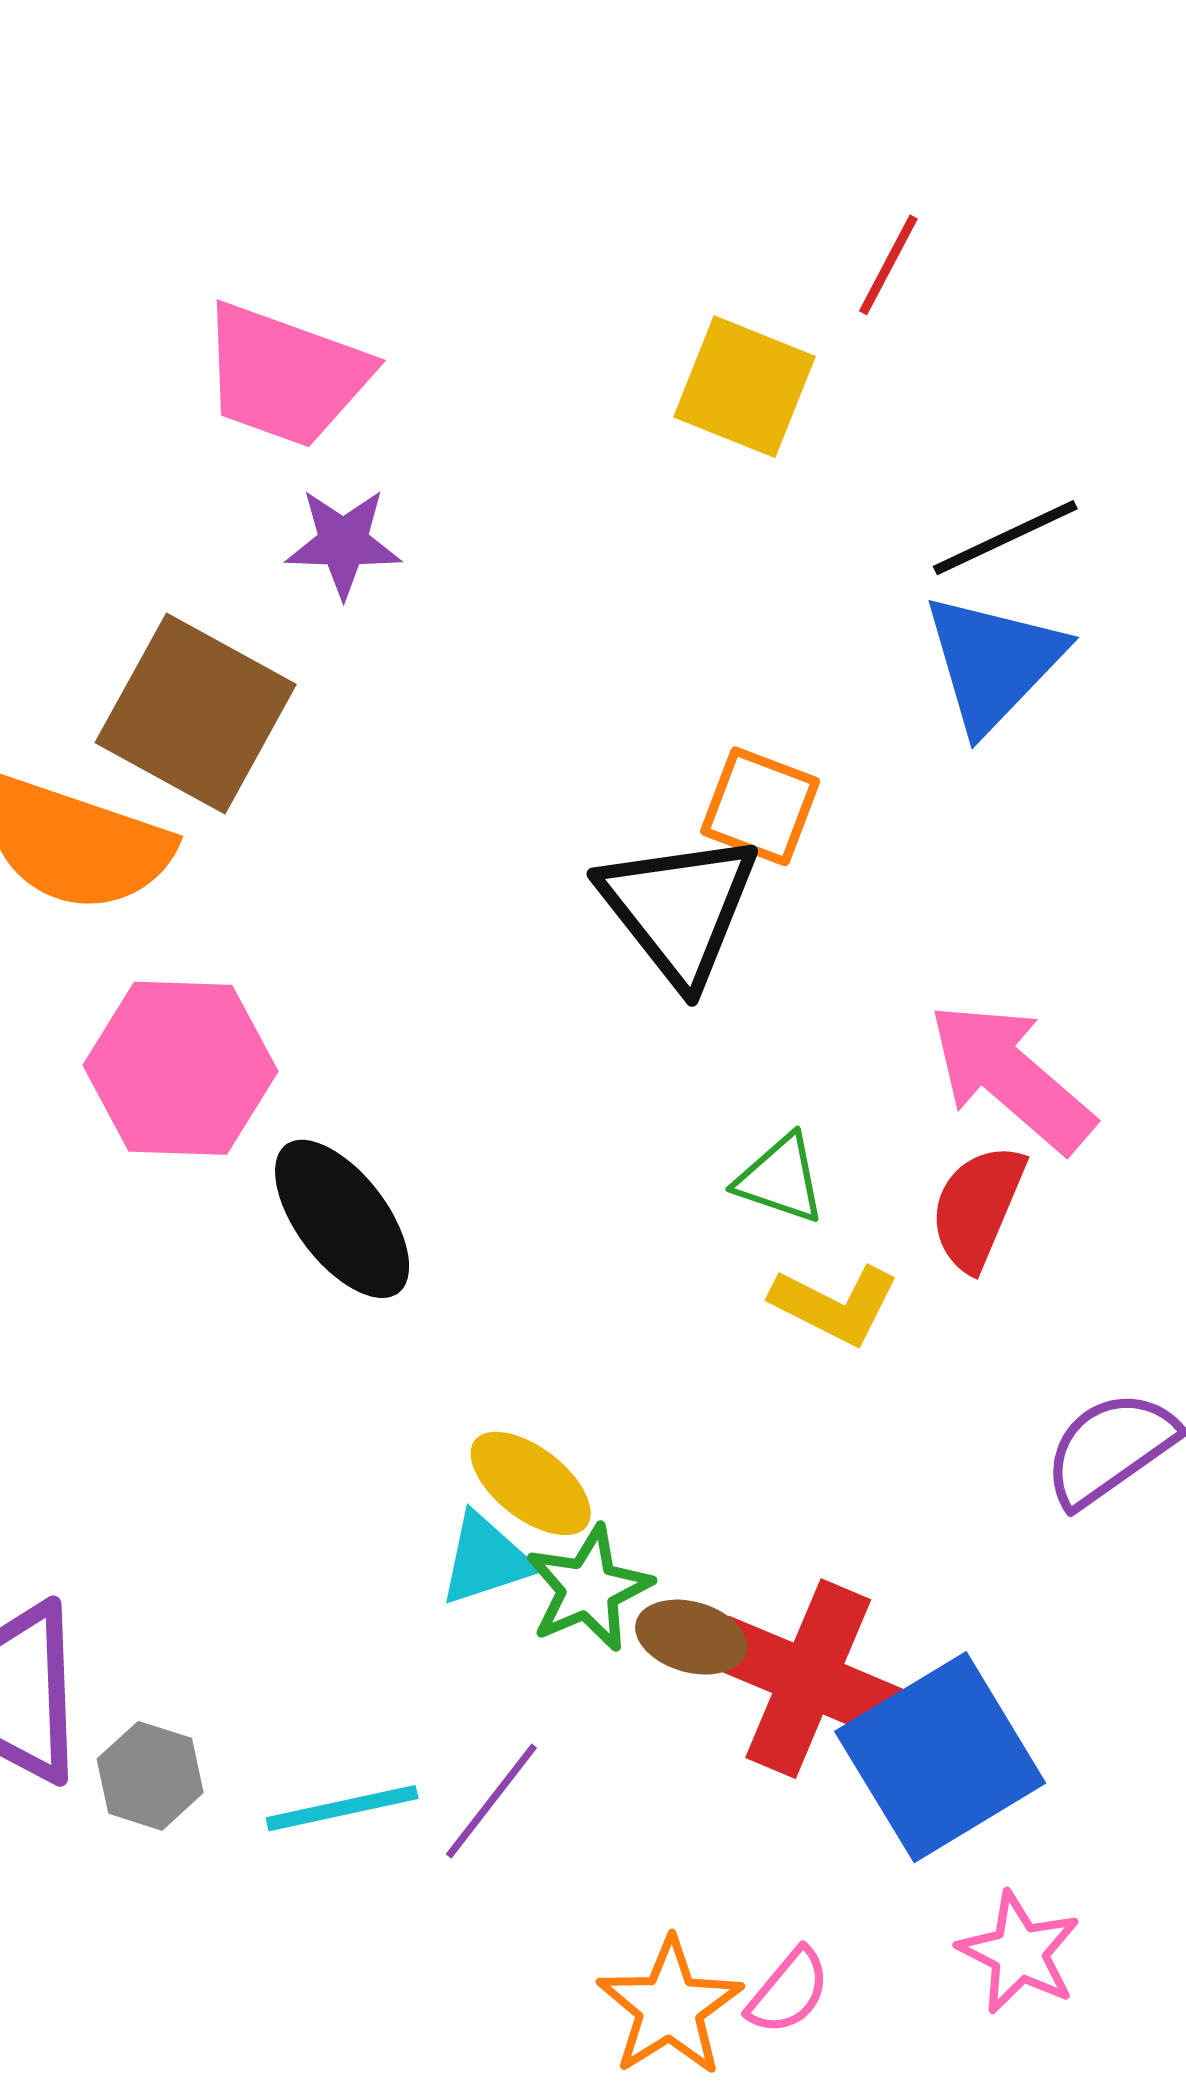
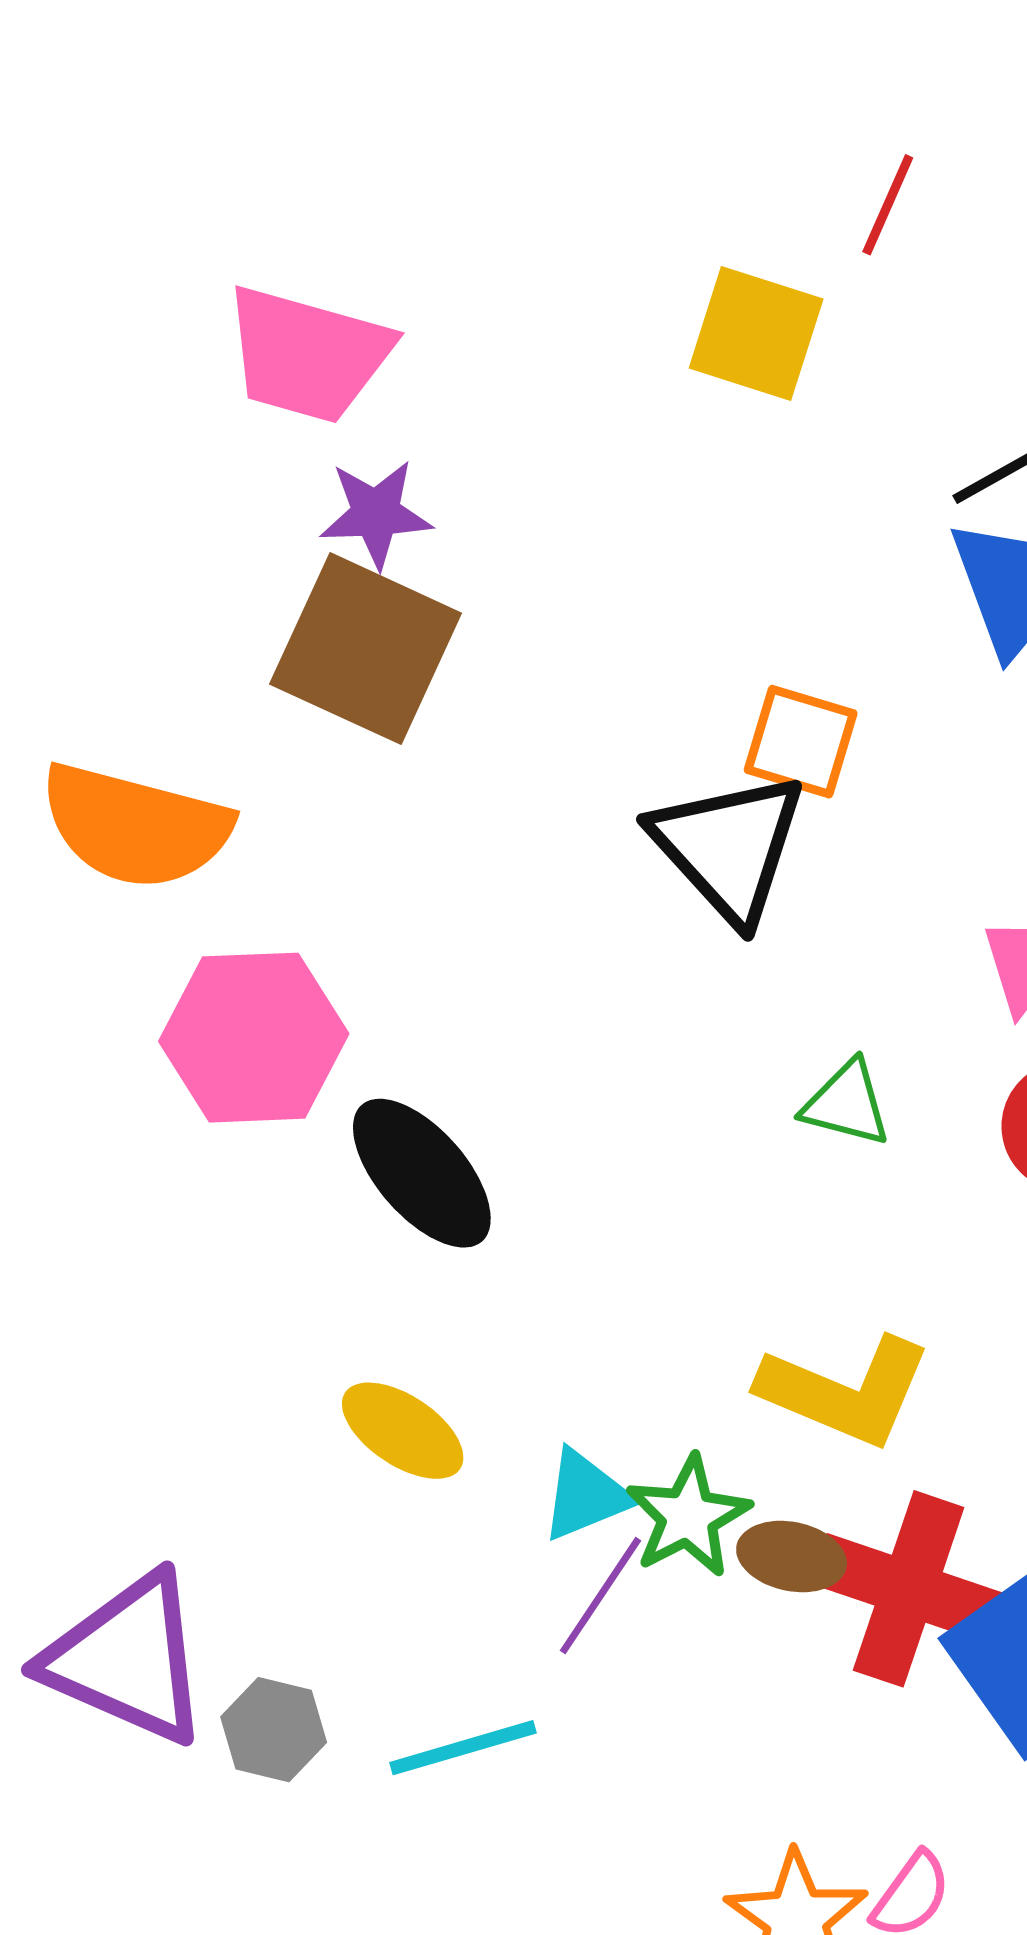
brown square: (196, 714) -> (366, 649), moved
yellow L-shape: (835, 1305) -> (845, 1391), moved, size x1.4
yellow ellipse: (531, 1483) -> (403, 1431), moved
purple line: (491, 1801) -> (600, 1596), moved

